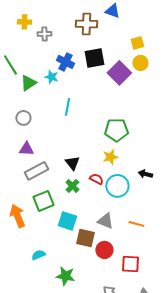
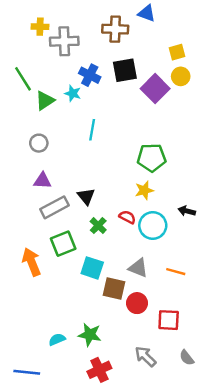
gray cross: (44, 34) -> (64, 41), size x1.6
black triangle: (72, 163) -> (86, 196), moved
cyan semicircle: (38, 255) -> (57, 339), moved

